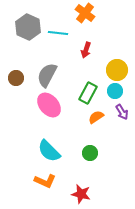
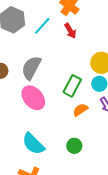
cyan line: (58, 33) -> (42, 26), turned -54
red arrow: (86, 50) -> (70, 31), moved, turned -49

